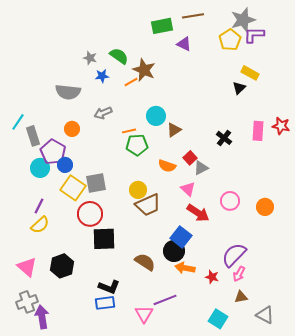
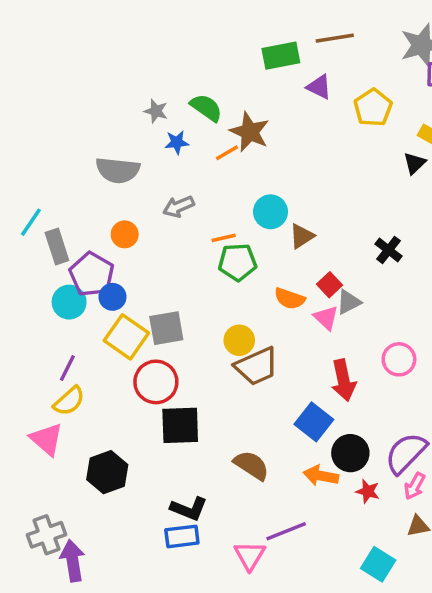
yellow pentagon: (230, 40) -> (373, 108), moved
pink triangle: (188, 189) -> (326, 318), moved
red arrow: (198, 213) -> (343, 380), turned 45
black circle: (174, 251) -> (350, 453), moved
pink triangle: (27, 267) -> (47, 439), moved

